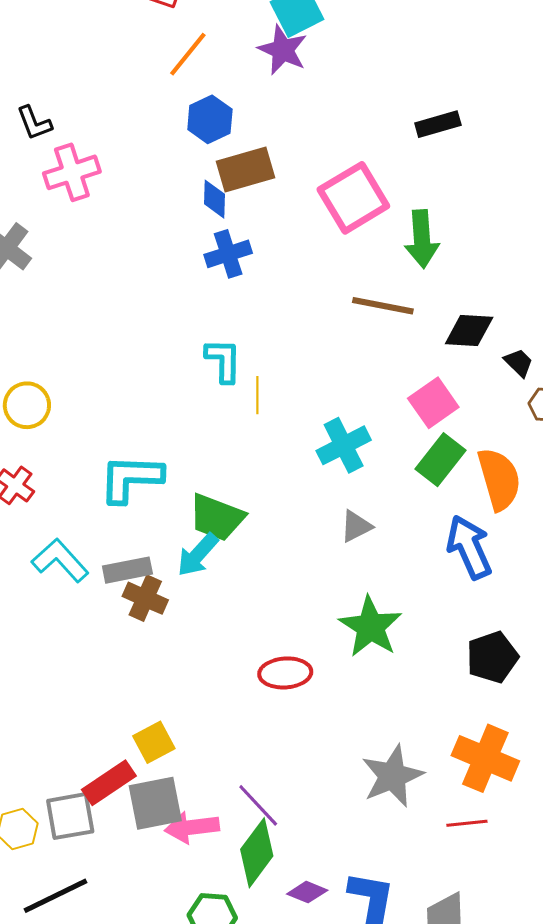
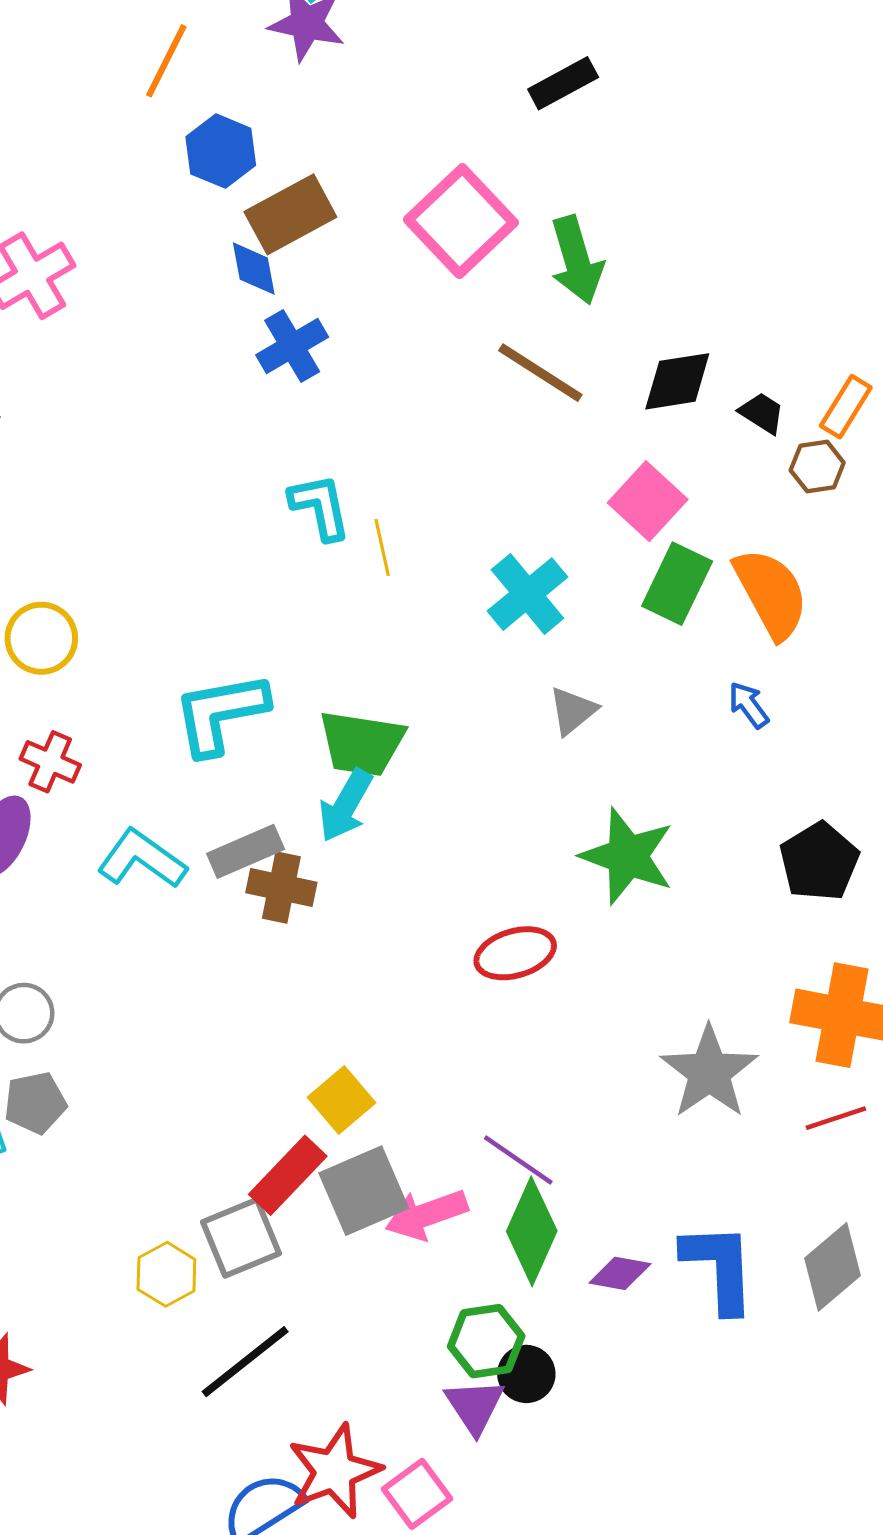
brown line: (383, 306) -> (540, 373), turned 34
blue arrow: (469, 547) -> (749, 705), size x0.5

